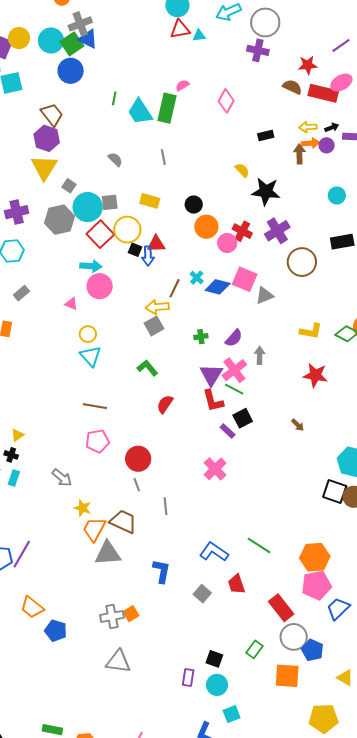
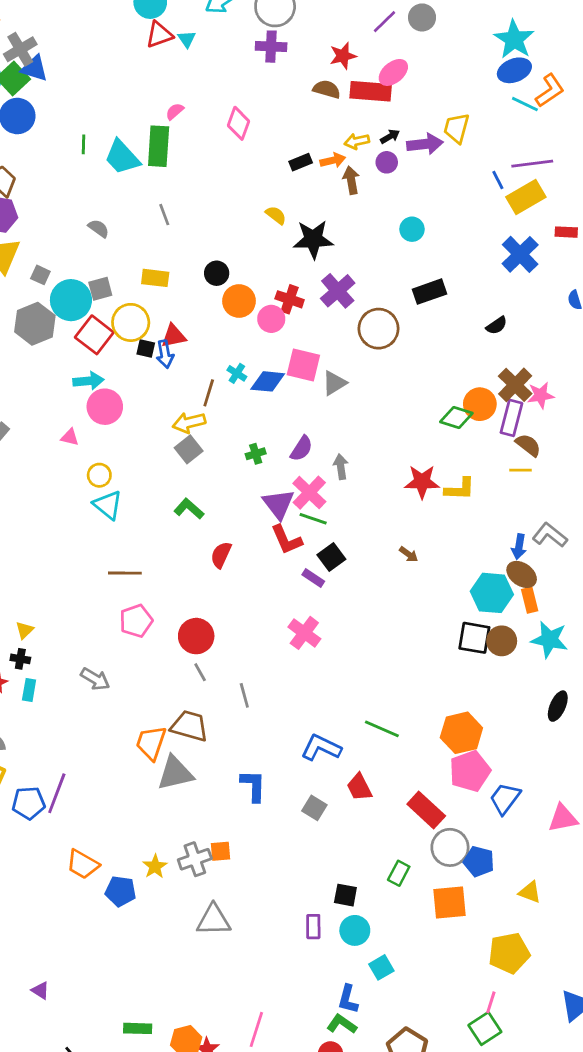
cyan triangle: (199, 36) -> (187, 39), turned -48
orange arrow: (311, 143) -> (333, 160), moved
yellow L-shape: (311, 331) -> (460, 489), moved
yellow star: (82, 508) -> (155, 866), moved, turned 30
orange square: (131, 614) -> (220, 851), turned 35

